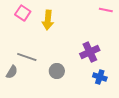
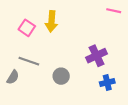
pink square: (23, 13) -> (27, 28), moved
blue cross: (100, 77) -> (107, 83), turned -32

